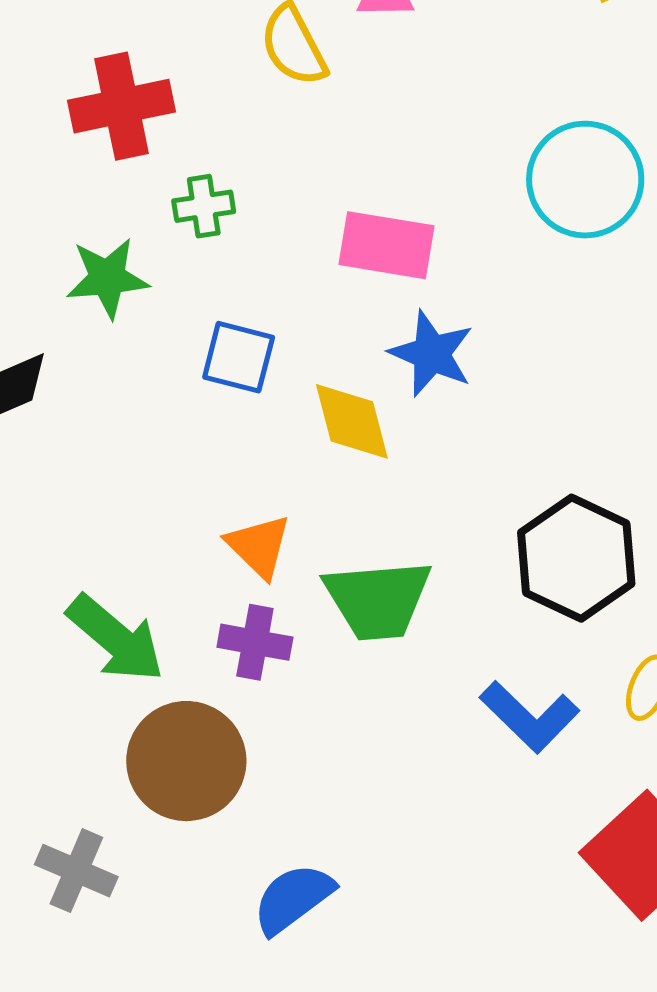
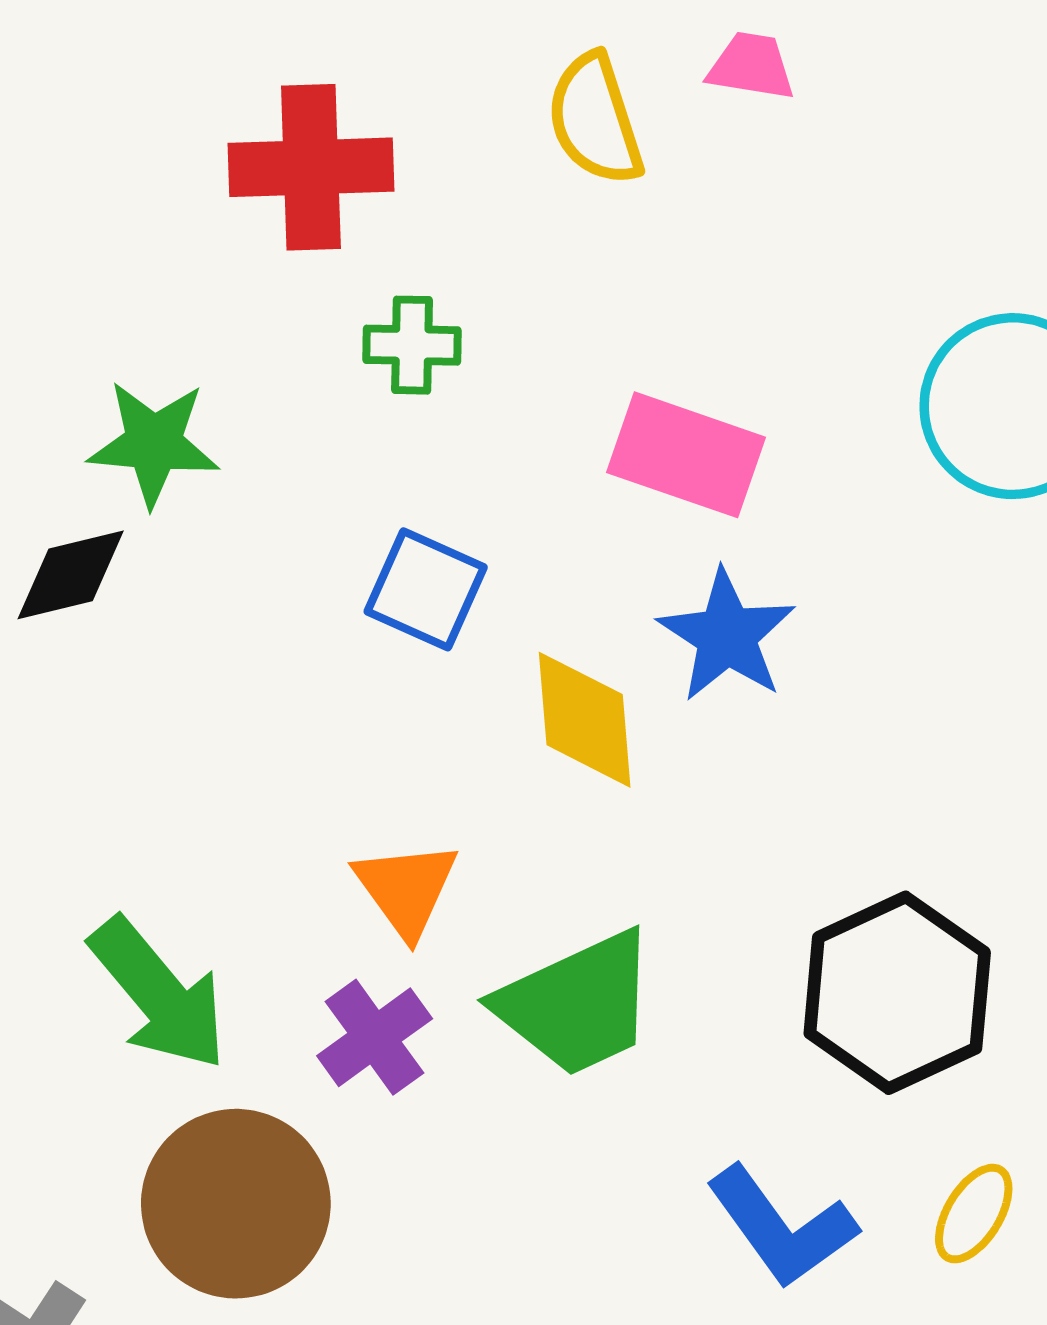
green star: (107, 278) -> (154, 443), moved
green trapezoid: (378, 600) -> (577, 1004), turned -30
purple cross: (255, 642) -> (375, 1037), turned 34

